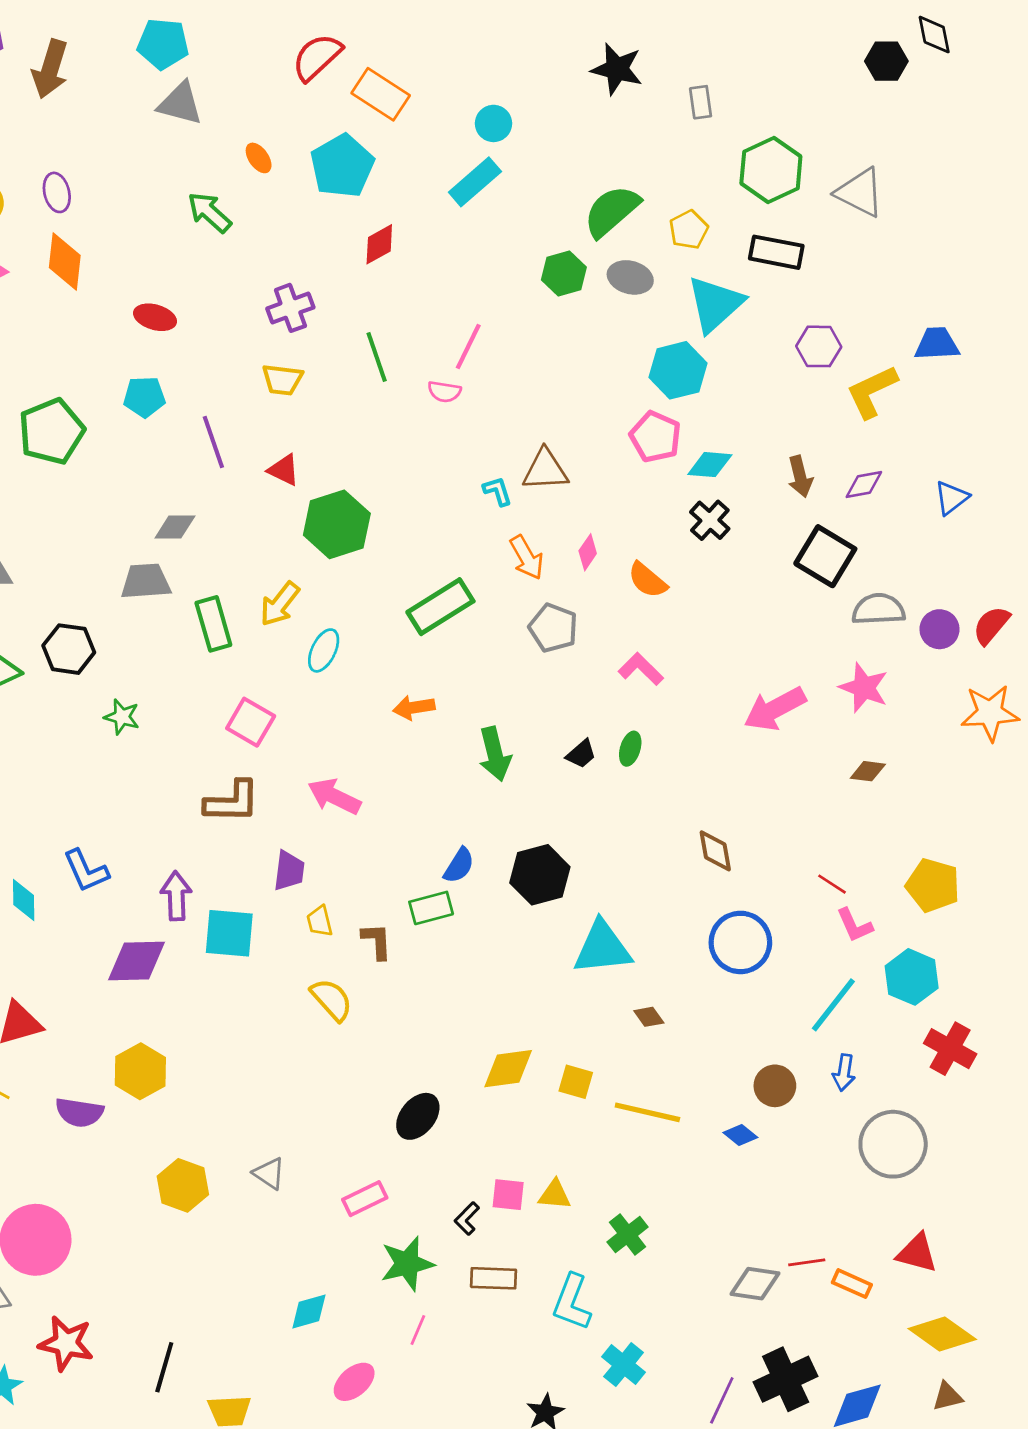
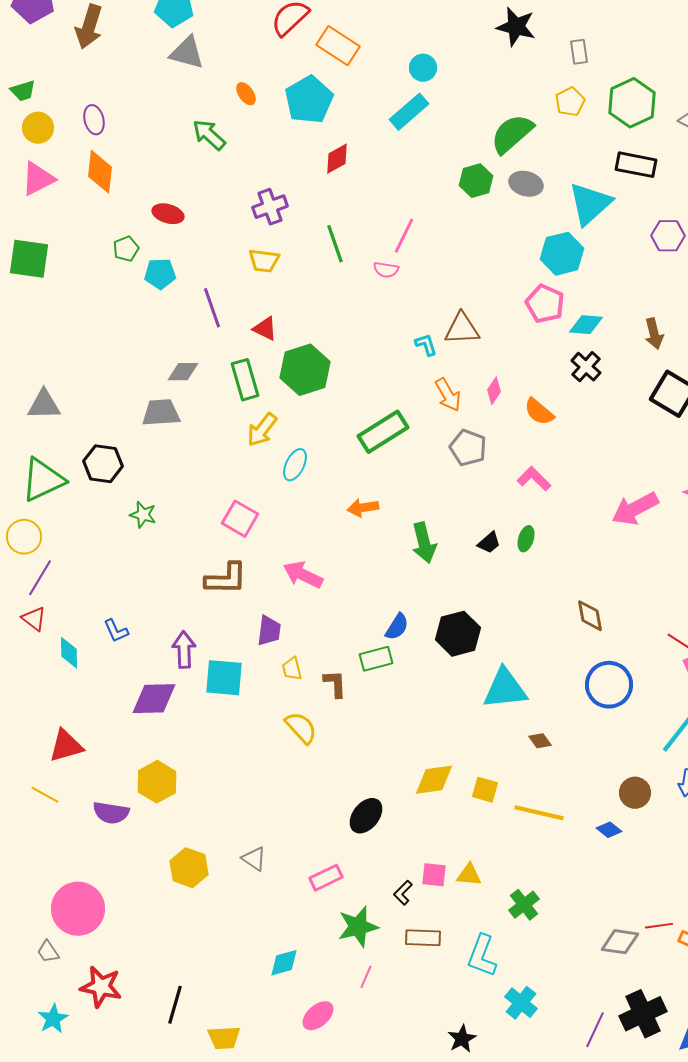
yellow pentagon: (689, 230) -> (570, 102), moved
green pentagon: (51, 431) -> (126, 249), moved, size x0.5
green rectangle: (213, 624) -> (245, 380), moved
blue L-shape: (86, 871) -> (116, 631), size x0.7

